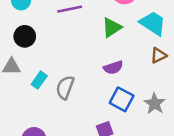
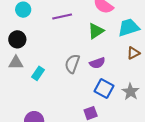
cyan trapezoid: (153, 23) -> (129, 27), turned -50
black circle: (25, 36) -> (17, 39), moved
gray semicircle: (65, 87) -> (72, 64), moved

